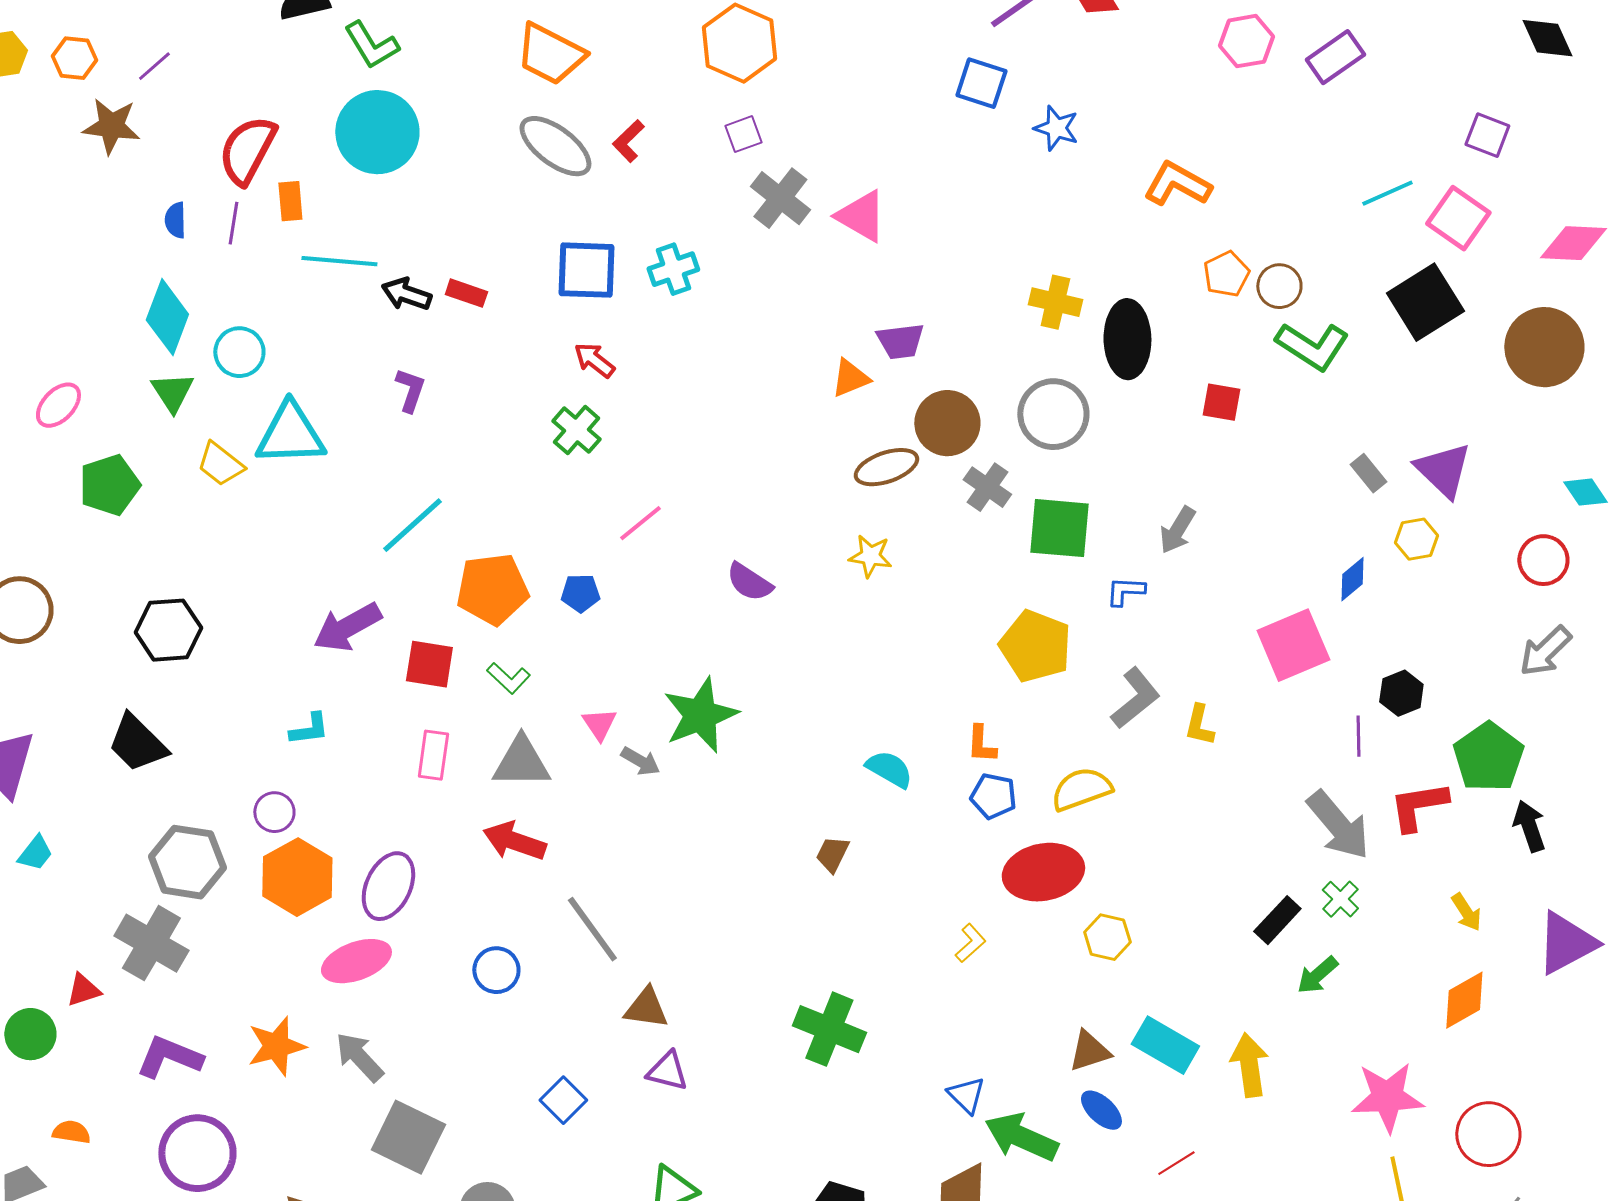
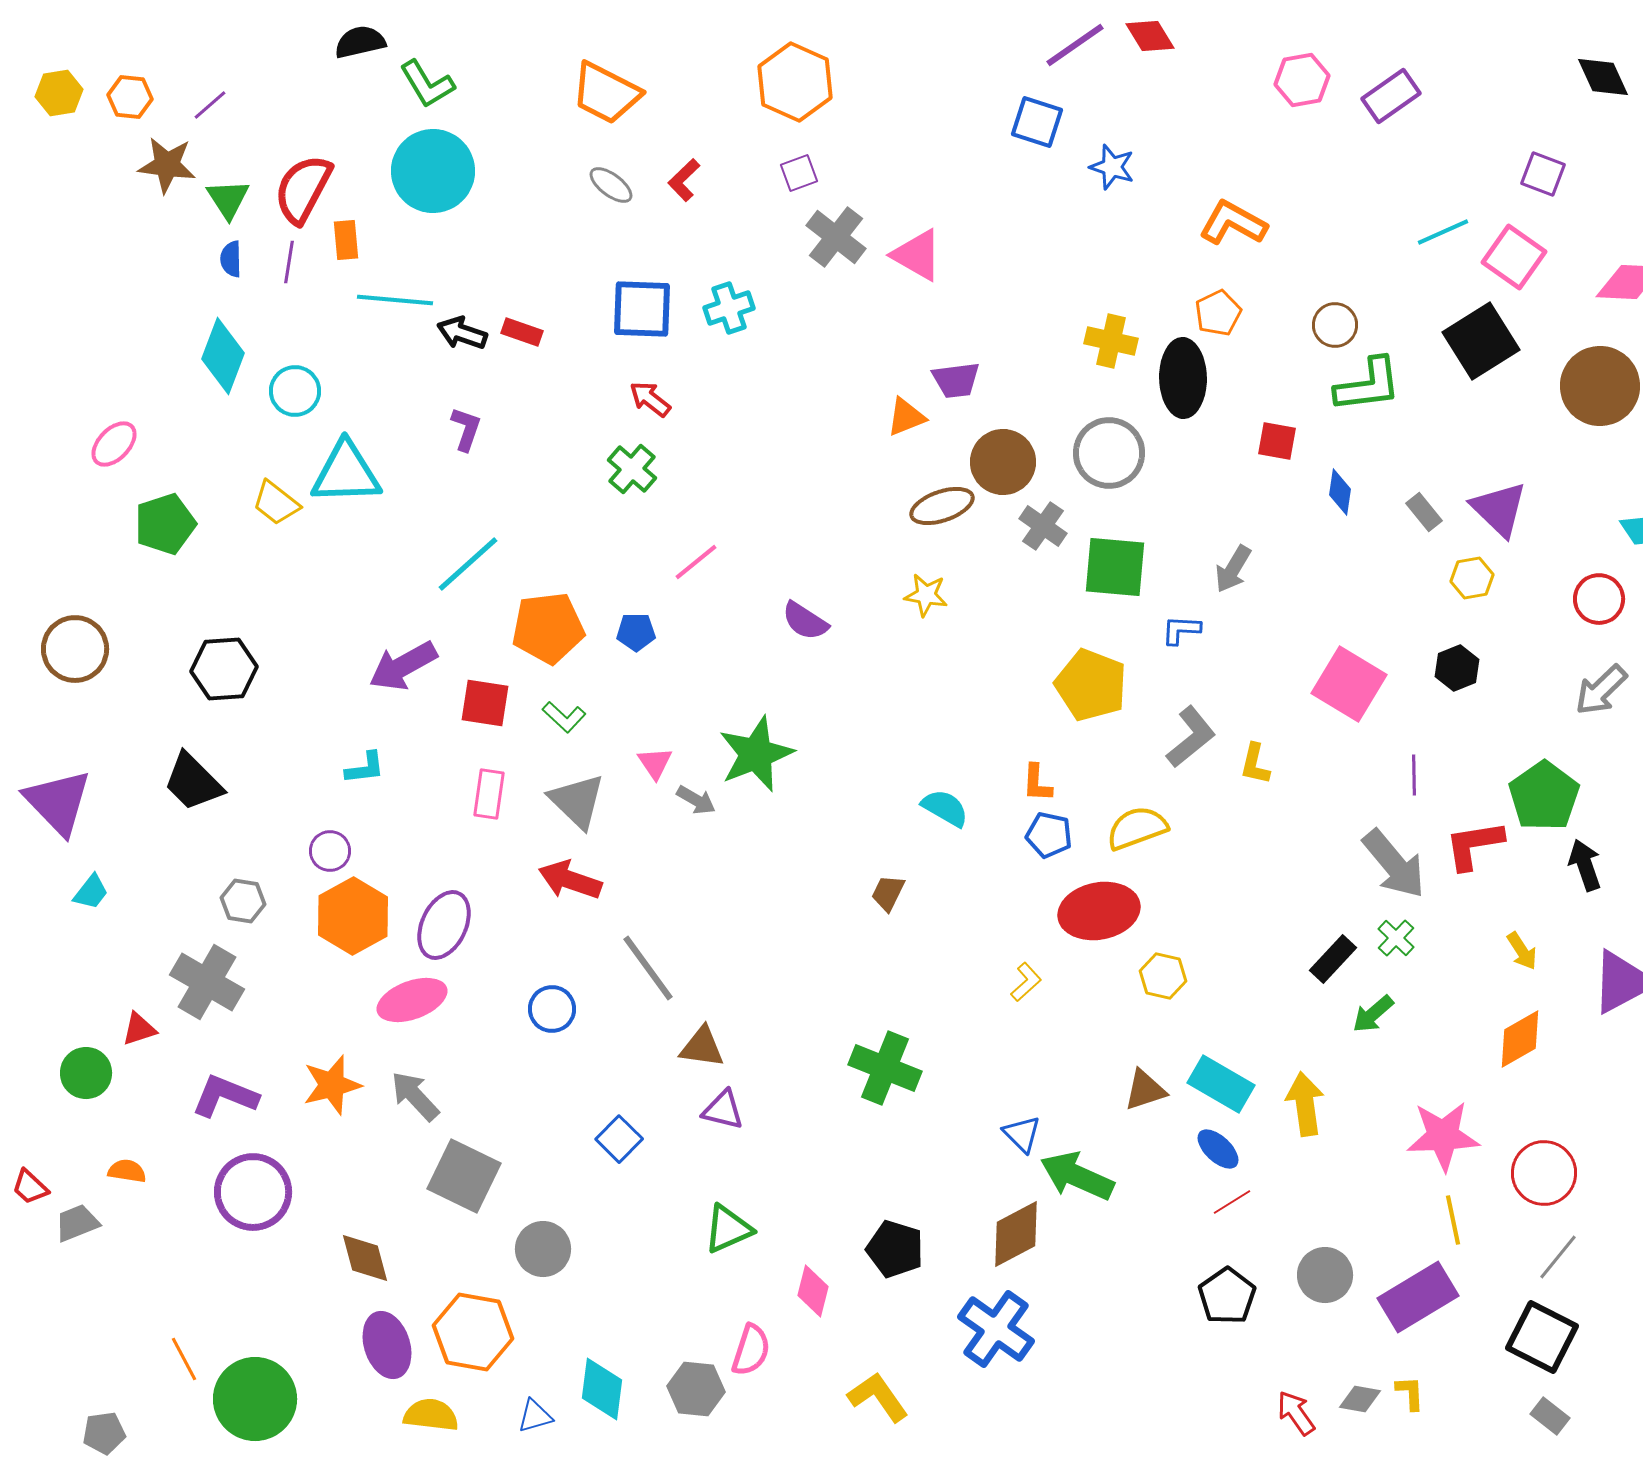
gray ellipse: (555, 146) -> (611, 185), size x0.6
orange pentagon: (1226, 274) -> (1218, 313), moved
green L-shape: (1312, 346) -> (1368, 385), turned -40
green triangle: (172, 392) -> (228, 199), moved
blue diamond: (1352, 579) -> (1340, 492), moved, turned -42
pink square: (1293, 645) -> (1349, 684), turned -36
black hexagon: (1401, 693) -> (1457, 668), moved
gray triangle: (521, 762) -> (577, 801), turned 44
gray hexagon: (187, 862) -> (243, 901), size x0.6
blue ellipse: (1101, 1110) -> (1218, 1149), moved

